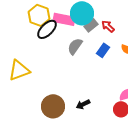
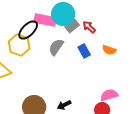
yellow hexagon: (39, 15) -> (19, 45), moved
blue rectangle: (103, 50) -> (84, 51), turned -64

